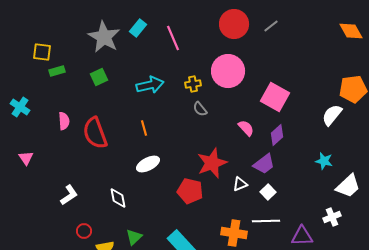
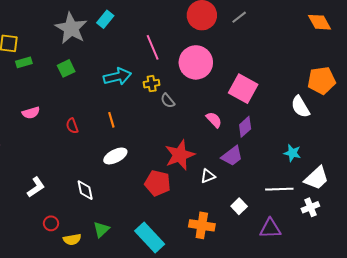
pink line: (173, 38) -> (153, 47), moved
yellow cross: (193, 84) -> (152, 84), moved
white semicircle: (332, 115) -> (300, 107), turned -70
pink semicircle: (64, 121) -> (31, 113), turned 78
red semicircle: (95, 133) -> (72, 126), moved, size x0.5
white square: (268, 192) -> (239, 206), moved
white cross: (332, 217) -> (310, 207), moved
white line: (266, 221) -> (279, 189), moved

